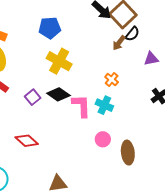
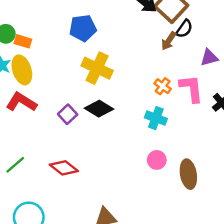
pink L-shape: (81, 106) -> (191, 88), moved

